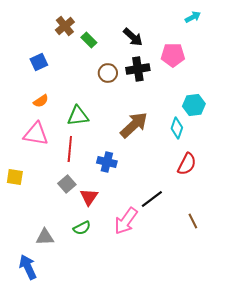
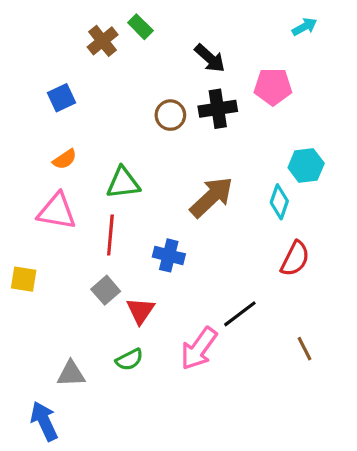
green rectangle: (89, 40) -> (140, 27), moved

